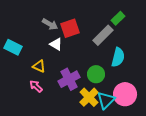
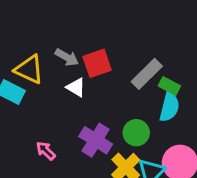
green rectangle: (118, 18) -> (169, 86), moved, turned 72
yellow triangle: (39, 66) -> (29, 69), moved, size x1.5
purple cross: (69, 79) -> (96, 140), turned -30

